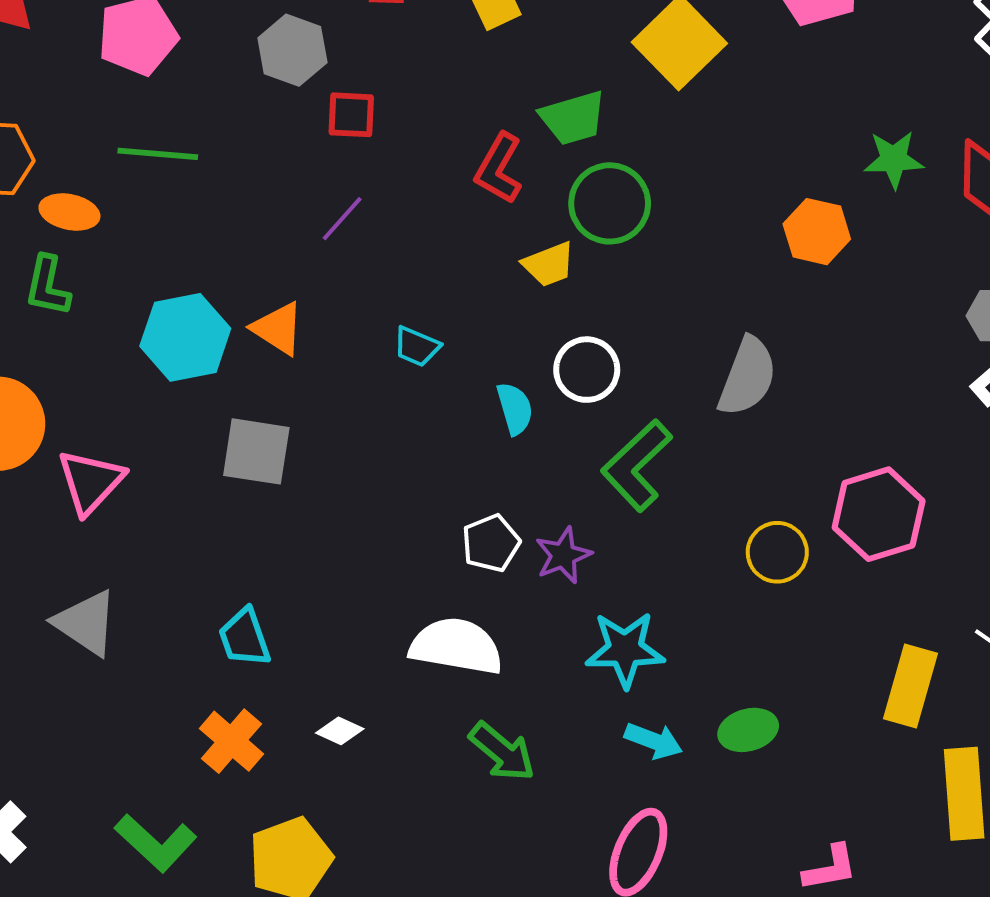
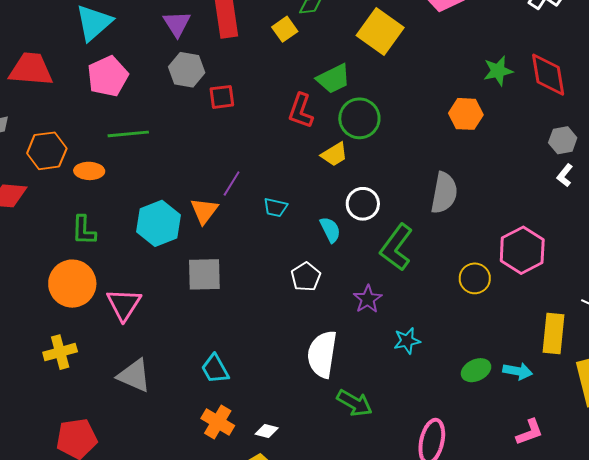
purple line: (342, 219) -> (232, 184), moved
green L-shape: (48, 286) -> (84, 230), moved
orange triangle: (278, 328) -> (204, 211), turned 44
white pentagon: (491, 543) -> (306, 277), moved
white semicircle: (456, 646) -> (322, 354), turned -81
cyan star: (625, 650) -> (407, 341), size x0.7
white diamond: (340, 731) -> (267, 431), moved
cyan arrow: (654, 741) -> (518, 371), moved

